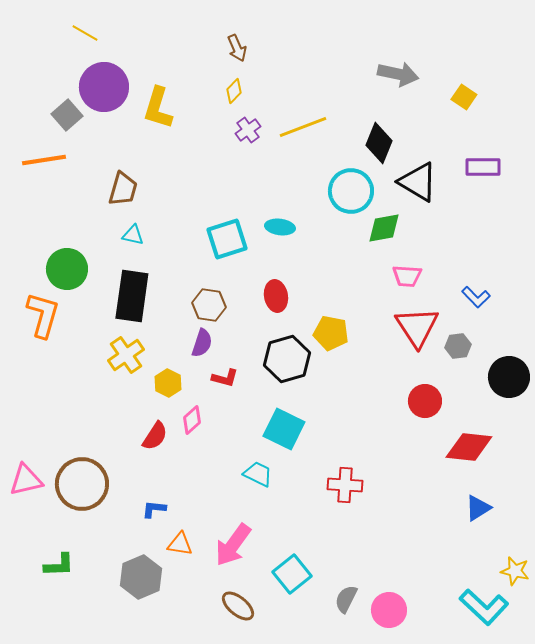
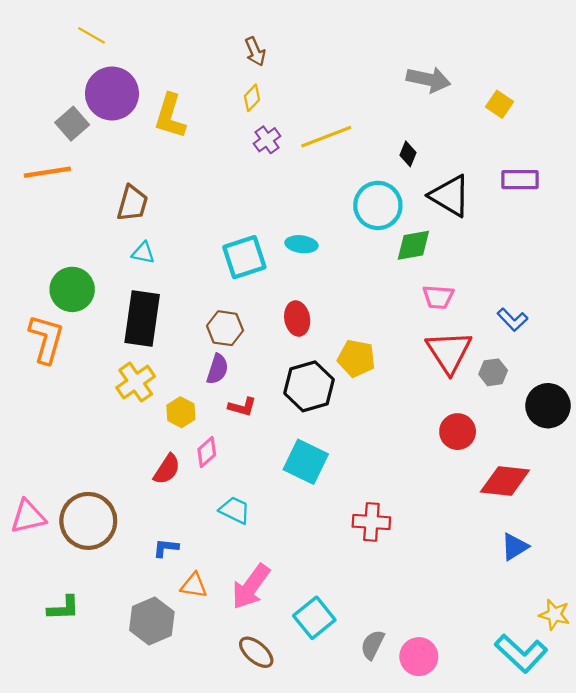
black diamond: (379, 143) -> (408, 154), size x0.6
cyan trapezoid: (258, 474) -> (235, 510), moved

